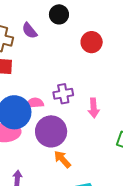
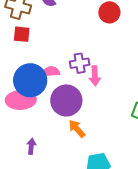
pink arrow: (94, 108) -> (95, 76), moved

